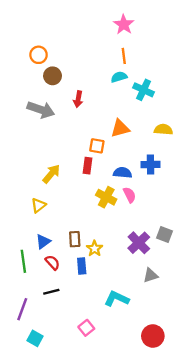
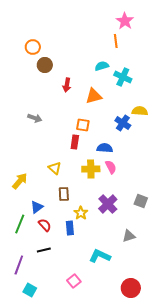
pink star: (124, 24) -> (125, 21), moved
orange line: (124, 56) -> (116, 41), moved
gray arrow: (41, 110) -> (35, 118), moved, size x0.6
orange triangle: (120, 128) -> (94, 96), moved
blue cross: (151, 164) -> (123, 123), moved, turned 35
yellow arrow: (51, 174) -> (20, 181), moved
yellow cross: (106, 197) -> (91, 169), turned -30
yellow triangle: (39, 205) -> (55, 168), moved, turned -40
brown rectangle: (75, 239) -> (64, 194), moved
purple cross: (139, 243) -> (108, 204), moved
green line: (23, 261) -> (20, 224), turned 30

